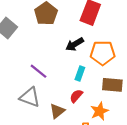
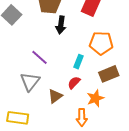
black arrow: (75, 44) -> (61, 25), moved, turned -54
brown rectangle: (112, 85) -> (109, 74), turned -30
gray triangle: (30, 97) -> (30, 82), turned 45

